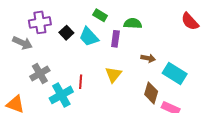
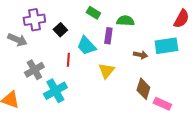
red semicircle: (190, 21) -> (181, 19), turned -108
cyan trapezoid: (89, 37) -> (86, 46), moved
cyan rectangle: (175, 74) -> (166, 46), moved, turned -40
red line: (81, 82) -> (68, 60), moved

